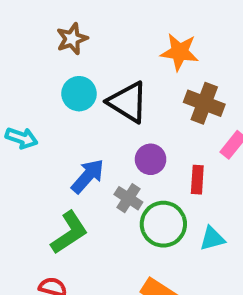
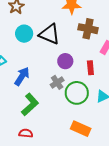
blue arrow: (88, 176) -> (22, 76), moved
gray cross: (128, 198) -> (57, 82), turned 32

